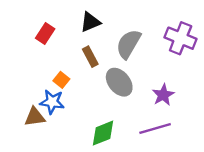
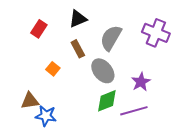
blue star: (52, 102) -> (46, 116), moved
green diamond: (103, 133) -> (107, 101), moved

